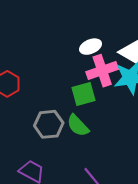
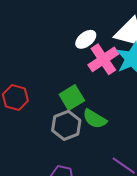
green square: (84, 94) -> (72, 97), moved

